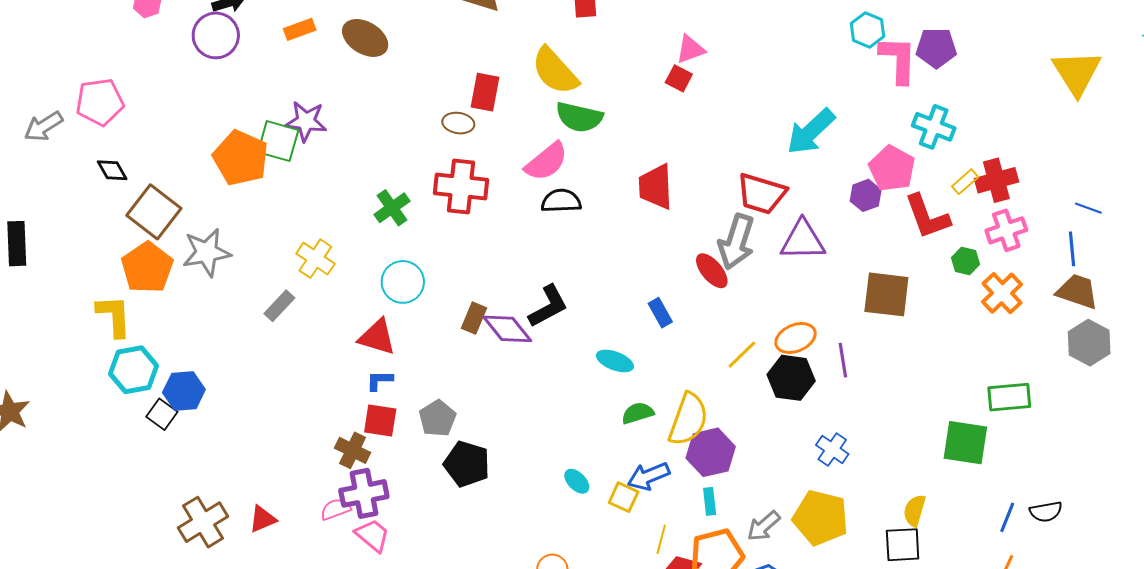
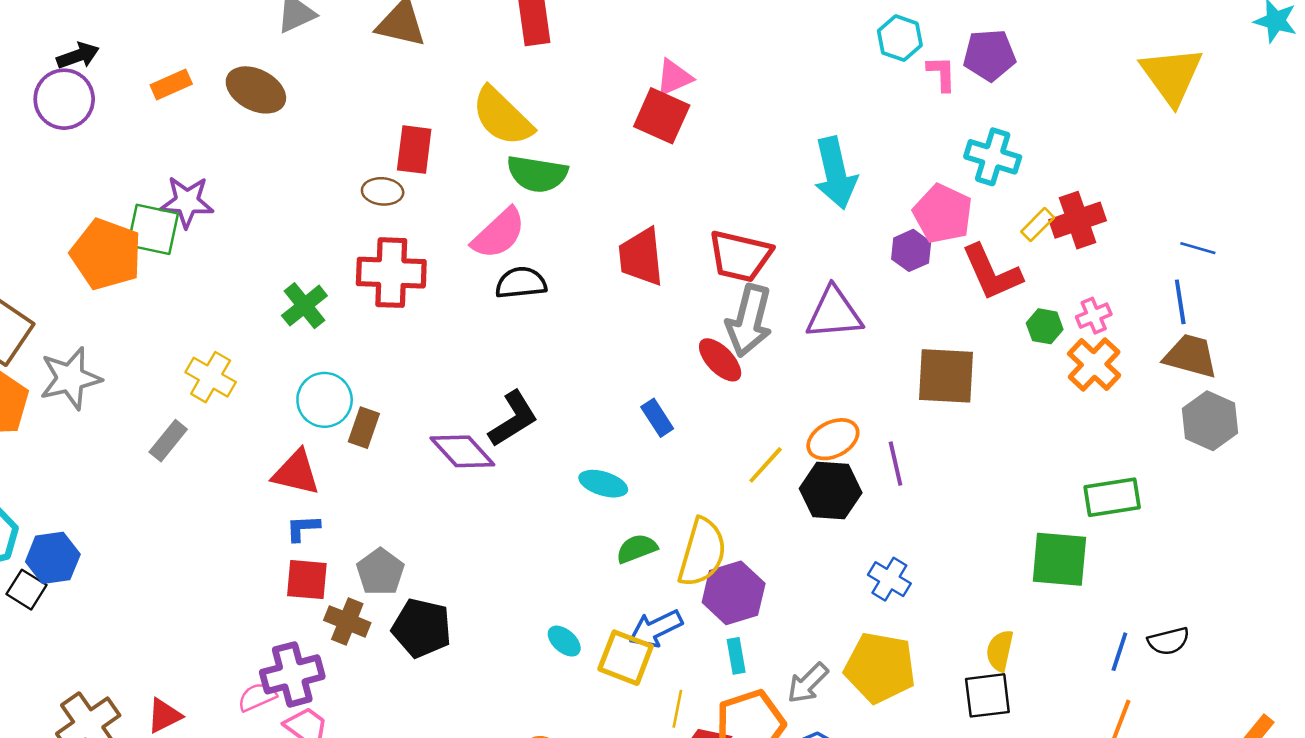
pink L-shape: (898, 60) -> (942, 74), size x0.6
red square: (679, 78) -> (662, 116), size x1.6
cyan arrow: (811, 132) -> (835, 173), turned -56
red trapezoid: (761, 194) -> (740, 256), moved
pink cross: (1006, 230) -> (1094, 316), moved, size x0.7
brown rectangle: (474, 318) -> (364, 428), moved
brown cross: (353, 450) -> (347, 621), moved
yellow square: (624, 497) -> (626, 658), size x1.4

